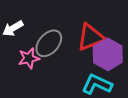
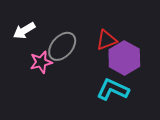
red triangle: (91, 37) -> (106, 40), size x0.7

